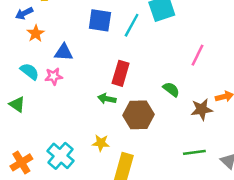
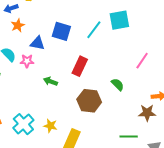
blue square: (100, 20) -> (61, 31), moved
green arrow: (107, 99) -> (50, 81), moved
brown star: (202, 109) -> (147, 113), moved
yellow star: (101, 143) -> (50, 126), moved

